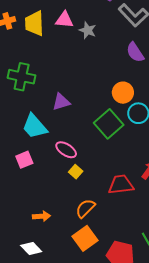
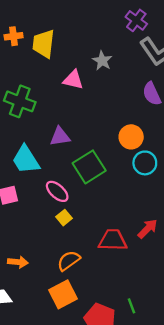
pink triangle: (64, 20) -> (73, 80), moved
green square: (109, 124) -> (89, 167), moved

